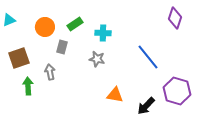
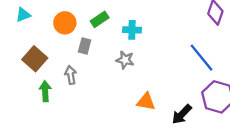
blue line: (148, 57) -> (201, 58), moved
brown square: (19, 58) -> (35, 59), turned -30

